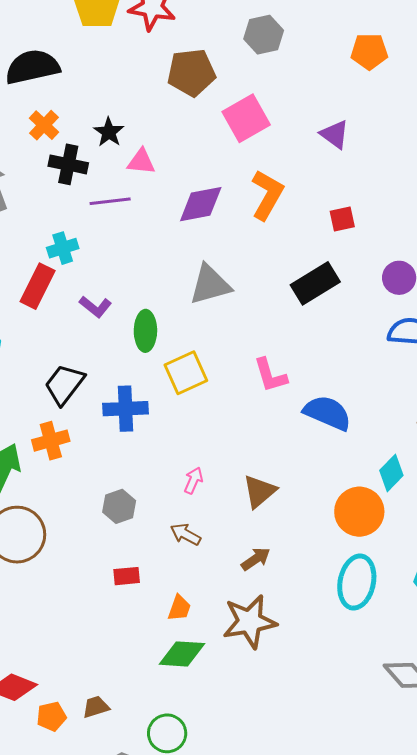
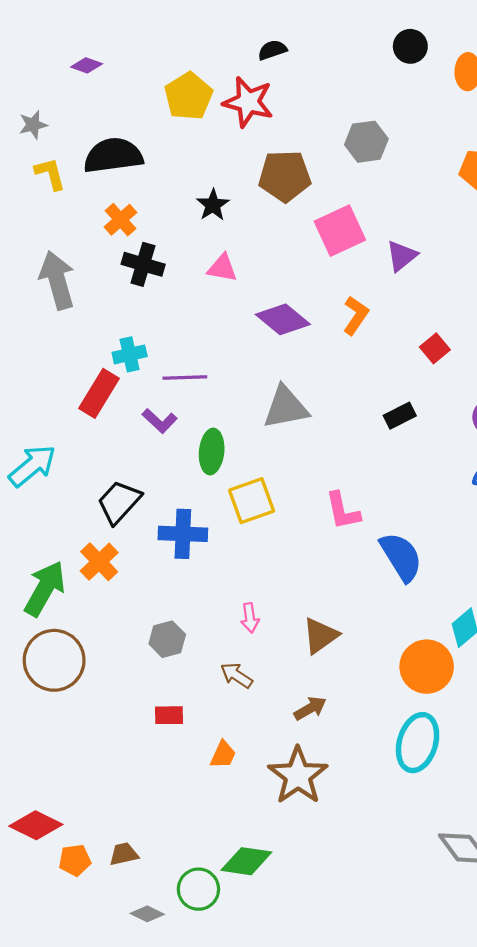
black star: (109, 132) -> (213, 205), moved
purple triangle: (335, 134) -> (402, 256), moved, turned 40
orange L-shape: (267, 195) -> (356, 315), size x0.7
purple line: (110, 201) -> (185, 378), moved
purple diamond: (201, 204) -> (283, 319), turned 45
red square: (342, 219) -> (435, 348), turned -32
black rectangle: (315, 283) -> (400, 416), size x0.6
blue semicircle: (327, 413) -> (401, 557), turned 30
orange cross: (51, 441) -> (99, 562), turned -33
pink arrow: (193, 481) -> (250, 618), turned 144
brown star: (250, 622) -> (298, 776), turned -30
green diamond: (182, 654) -> (246, 861), moved

